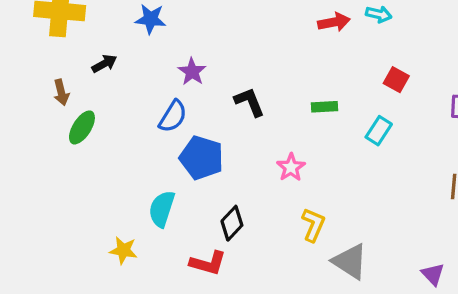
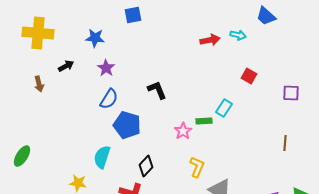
purple star: (192, 72) -> (106, 68), moved
green rectangle: (324, 107) -> (204, 121), moved
green ellipse: (82, 127) -> (22, 156), moved
cyan rectangle: (379, 131) -> (224, 108), moved

